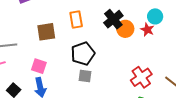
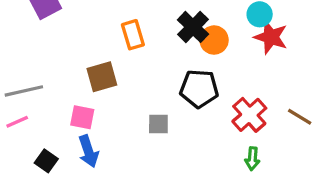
red star: (147, 30) -> (271, 37), moved, size x1.5
brown square: (46, 32) -> (102, 77), moved
black pentagon: (83, 54) -> (199, 89), moved, turned 30

